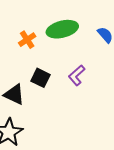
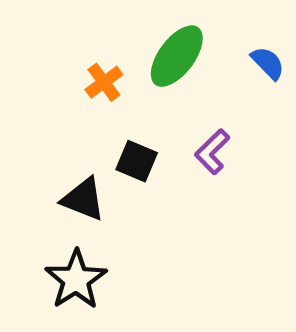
green ellipse: (62, 29) -> (177, 56), turned -36

